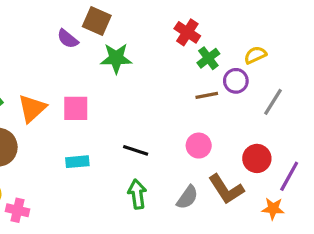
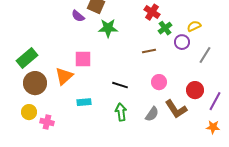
brown line: (207, 95) -> (149, 51), moved
orange triangle: (32, 108) -> (64, 76), moved
cyan rectangle: (77, 162) -> (84, 102), moved
orange star: (273, 209) -> (213, 127), moved

